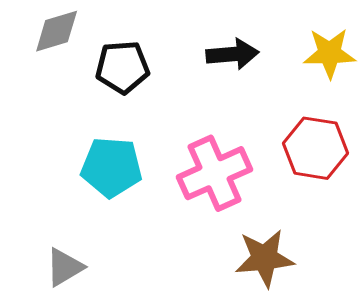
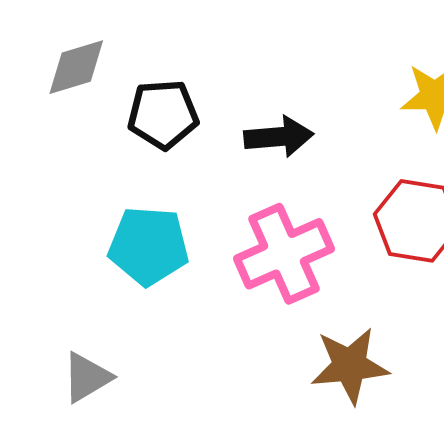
black arrow: (233, 54) -> (279, 137), moved

